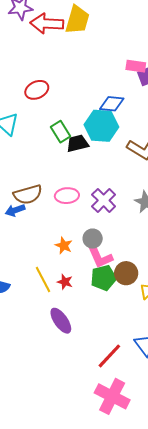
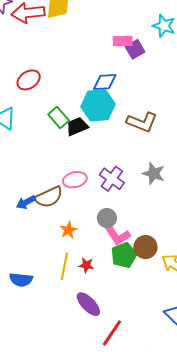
brown semicircle: (28, 195) -> (49, 197), moved
orange star: (64, 246) -> (68, 230), moved, turned 30
yellow line: (43, 280) -> (64, 266), turned 48
red line: (109, 356) -> (112, 333), moved

